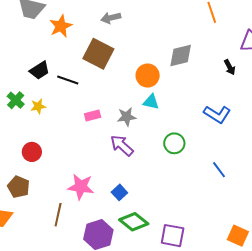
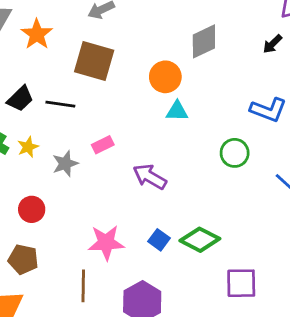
black arrow: (230, 67) -> (272, 44), turned 84
gray star: (127, 117) -> (65, 164), moved
green circle: (174, 143) -> (235, 153), moved
green diamond: (134, 222) -> (200, 240), moved

